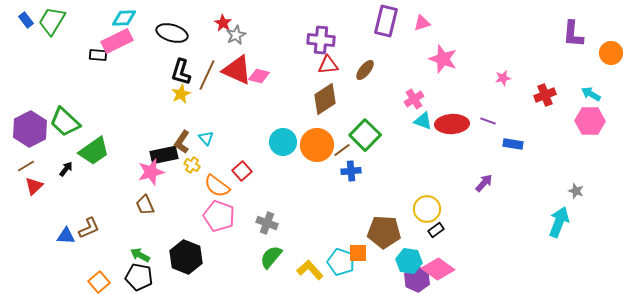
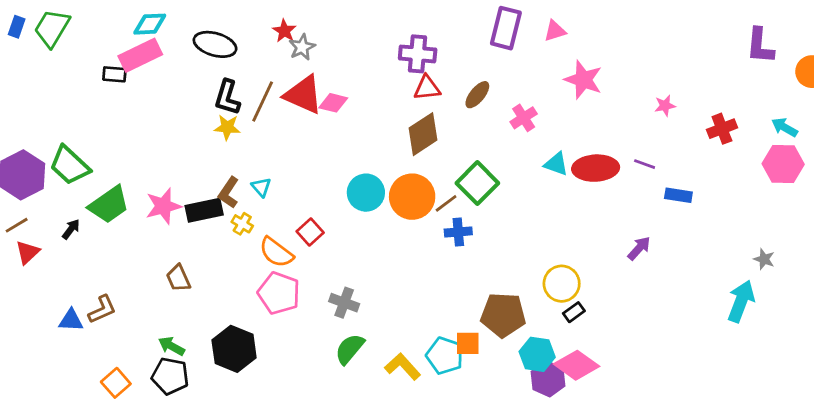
blue rectangle: (26, 20) -> (17, 27), turned 56
yellow star: (181, 94) -> (227, 127), turned 30
pink cross: (414, 99) -> (524, 118), moved
pink star: (151, 172) -> (163, 206), moved

